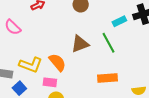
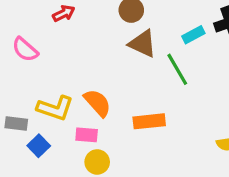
brown triangle: (80, 44) -> (143, 44), moved, turned 48
orange rectangle: (107, 78) -> (149, 121), moved

